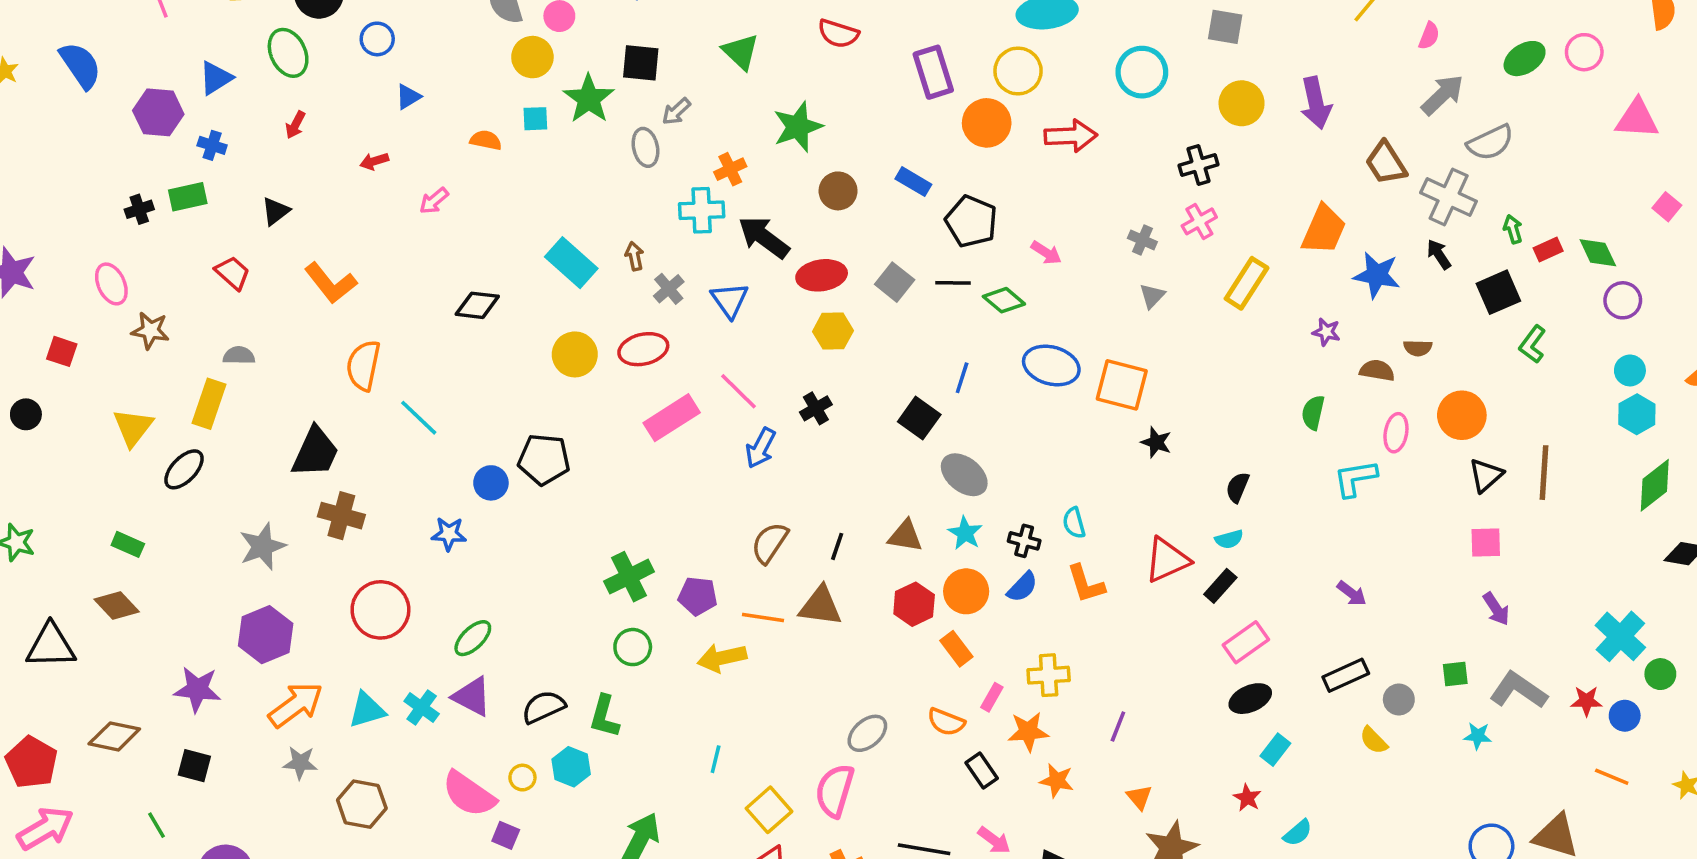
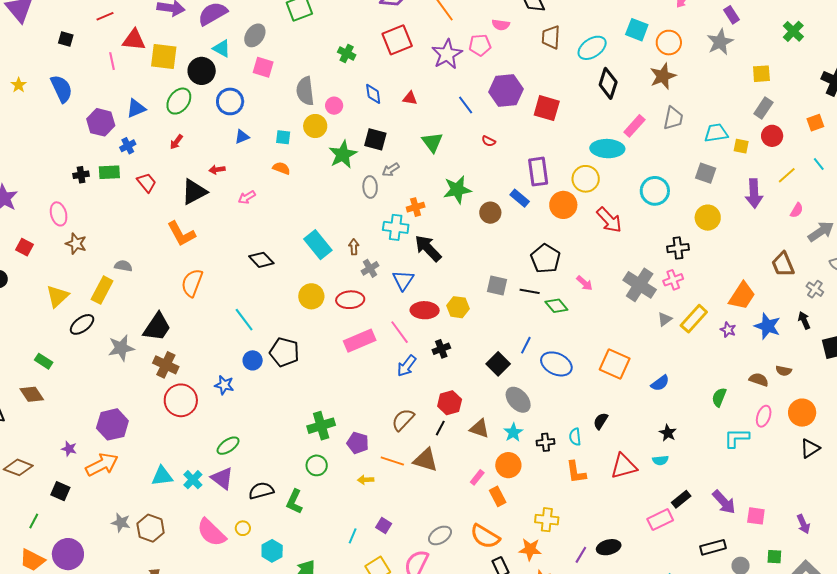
red semicircle: (838, 34) -> (489, 141), size x0.6
pink semicircle: (1429, 36) -> (797, 210), moved
blue circle: (377, 39) -> (230, 101), size x1.4
green ellipse: (288, 53) -> (179, 101), turned 52
purple arrow: (1316, 103) -> (754, 194), moved
cyan square: (535, 119) -> (283, 137), moved
red arrow: (1071, 136) -> (609, 220), turned 40
blue cross: (212, 145) -> (128, 146), turned 35
blue rectangle: (913, 182) -> (520, 198), moved
brown circle: (838, 191) -> (490, 213), moved
gray cross: (1449, 197) -> (815, 289), size x0.6
black triangle: (276, 211) -> (194, 192), moved, size x1.6
gray cross: (1142, 240) -> (640, 285), size x2.0
red trapezoid: (233, 273) -> (147, 183), moved
red ellipse: (822, 275) -> (425, 310), moved
gray square: (895, 282) -> (497, 285), turned -35
gray triangle: (1152, 296) -> (665, 319), moved
black diamond: (477, 305) -> (261, 260), turned 30
purple star: (1326, 332) -> (728, 330), moved
blue ellipse: (1051, 365) -> (556, 364), moved
cyan line: (419, 418) -> (244, 320), moved
black star: (1156, 442) -> (668, 433), moved
black semicircle: (1238, 487) -> (601, 421), moved
black cross: (1024, 541) -> (546, 442), turned -30
pink square: (1486, 542) -> (756, 516), moved
gray star: (262, 546) -> (121, 348), moved
black rectangle: (1220, 586) -> (681, 499), moved
blue semicircle: (1022, 587) -> (660, 383), moved
purple arrow: (1352, 593) -> (724, 502), size x1.5
red hexagon: (914, 604) -> (450, 403), moved
red circle: (380, 610) -> (181, 400), moved
yellow arrow: (722, 658) -> (366, 480), size x0.6
purple star: (197, 689) -> (69, 449), size x0.6
pink rectangle: (992, 697) -> (477, 477), moved
black ellipse: (1250, 699) -> (609, 547), moved
orange arrow: (296, 705) -> (102, 465), moved
orange semicircle: (946, 722) -> (485, 536), size x1.4
gray star: (300, 763) -> (121, 523), moved
cyan hexagon: (571, 767) -> (272, 551), moved
green line: (157, 825) -> (34, 521), turned 49
purple square: (506, 835) -> (384, 525), moved

